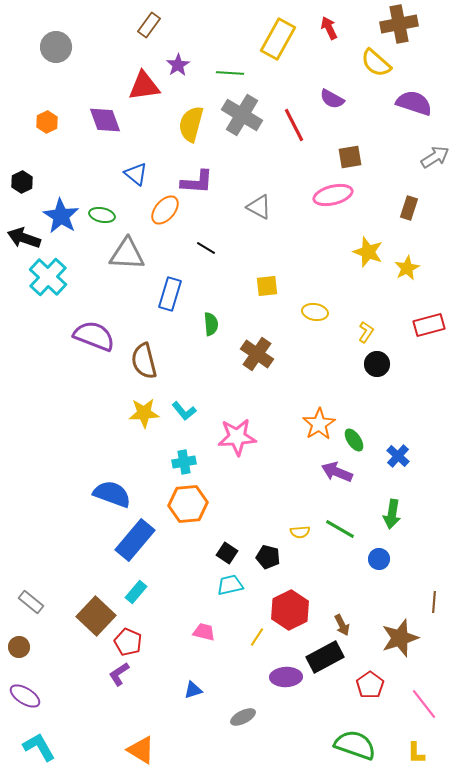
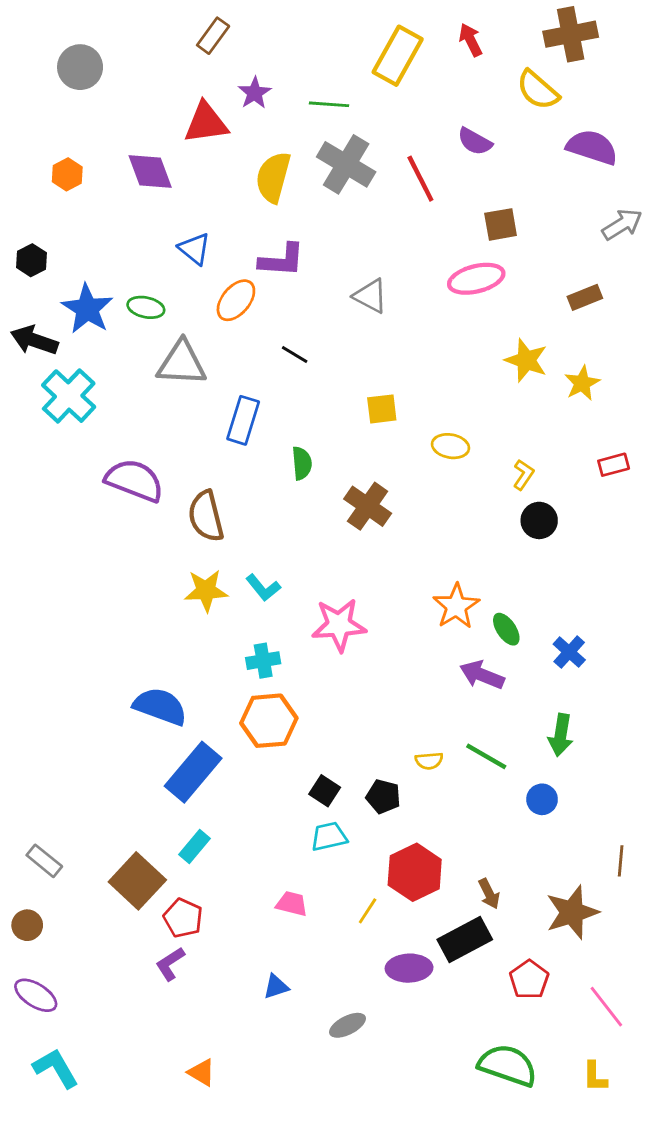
brown rectangle: (409, 208) -> (585, 297), turned 50
red rectangle: (429, 325) -> (614, 465), size x0.7
orange triangle: (141, 750) -> (202, 1072), size x0.7

